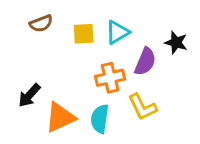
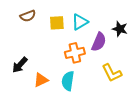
yellow L-shape: (142, 107) -> (112, 73), moved
orange triangle: (60, 117) -> (41, 80), size x0.7

